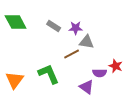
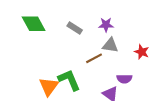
purple star: (76, 28) -> (106, 25), moved
red star: (116, 66) -> (142, 52), moved
orange triangle: (15, 80) -> (49, 86), moved

